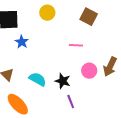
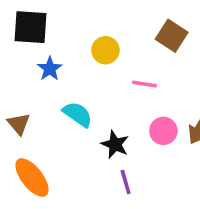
yellow circle: (47, 13) -> (105, 50), moved
cyan semicircle: (38, 79) -> (78, 114), moved

